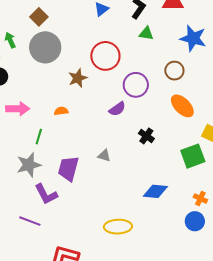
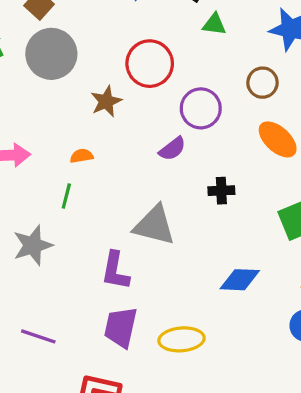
black cross: (146, 136) -> (221, 191), turned -35
green line: (39, 137) -> (66, 196), moved
gray triangle: (104, 156) -> (154, 225), size x2.0
purple trapezoid: (68, 169) -> (121, 327), moved
purple L-shape: (46, 194) -> (115, 271), moved, turned 40

